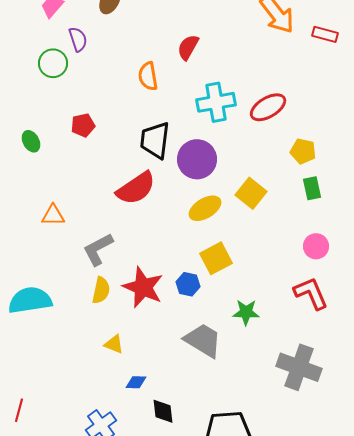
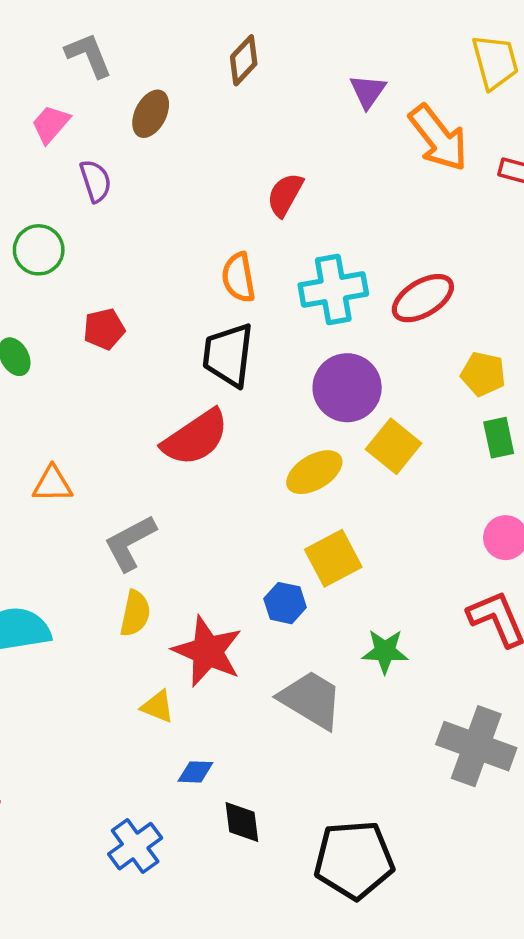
green circle: (53, 63) -> (39, 250), moved
orange semicircle: (148, 76) -> (239, 277), moved
purple circle: (197, 159) -> (347, 388), moved
red star: (143, 287) -> (207, 651), moved

